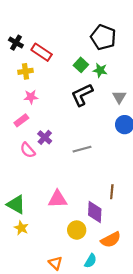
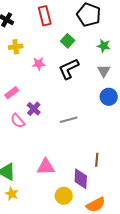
red rectangle: (42, 52) -> (45, 16), moved, turned 42
green star: (100, 70) -> (104, 46), moved
pink star: (31, 97) -> (39, 64), moved

